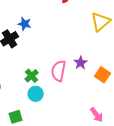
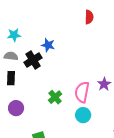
cyan circle: (36, 94) -> (83, 115), moved

